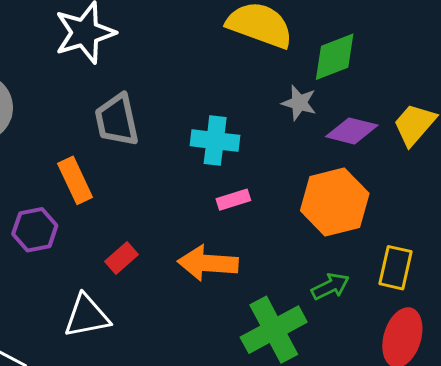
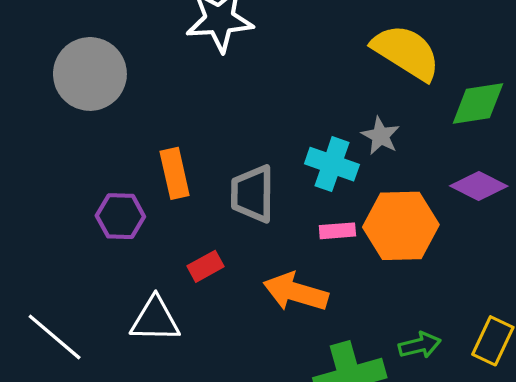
gray star: (299, 103) -> (380, 136), moved
gray trapezoid: (117, 120) -> (252, 194), moved
orange hexagon: (335, 202) -> (401, 226), moved

